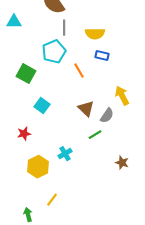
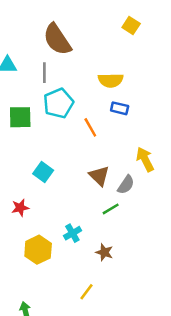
gray line: (64, 28) -> (44, 73), moved
green square: (26, 74) -> (20, 117), moved, turned -30
brown star: (122, 163) -> (104, 252), moved
yellow line: (52, 200) -> (86, 292), moved

